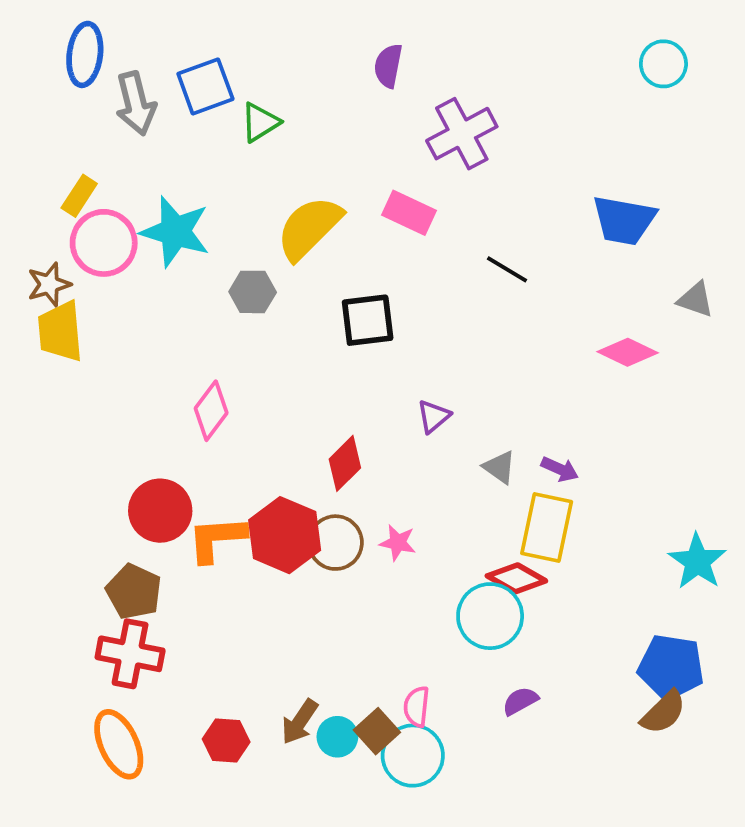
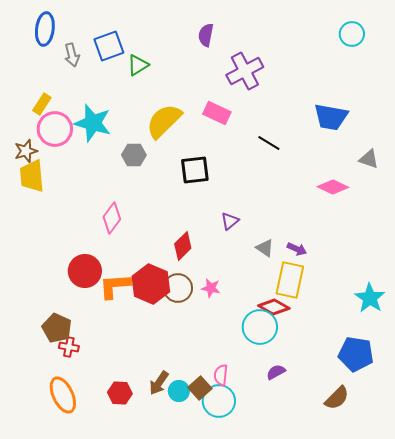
gray arrow: (136, 103) -> (72, 55), size x0.7
brown pentagon: (134, 592) -> (57, 328), moved
red cross: (130, 654) -> (69, 347), size x0.6
brown semicircle: (663, 712) -> (337, 398), moved

